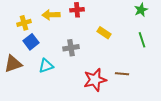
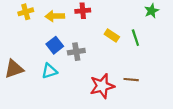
yellow cross: (24, 23) -> (26, 12), moved
green line: (142, 40) -> (135, 38), moved
blue square: (31, 42) -> (55, 45), moved

